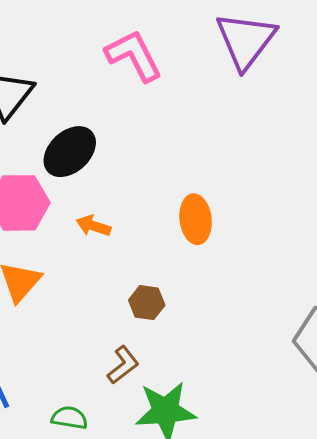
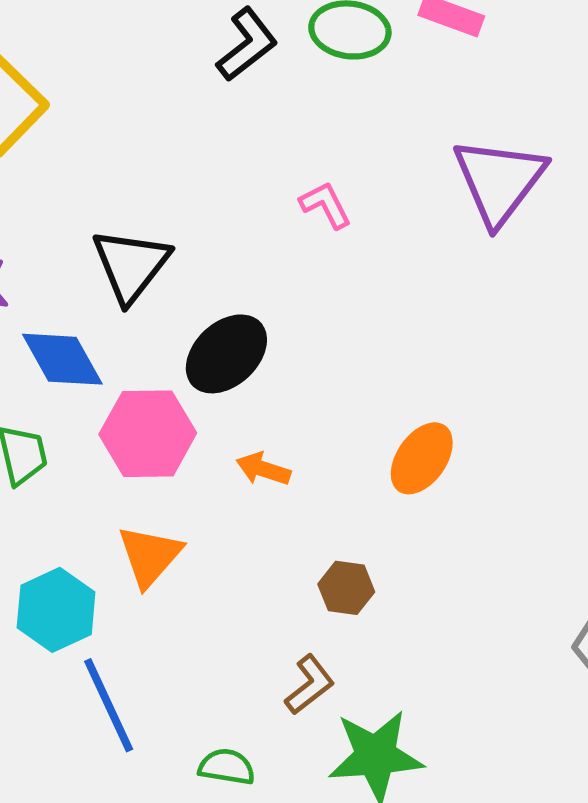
pink L-shape: (134, 56) -> (326, 205), size x0.6
orange ellipse: (196, 219) -> (422, 458), turned 42

